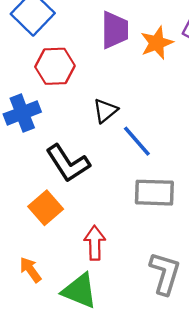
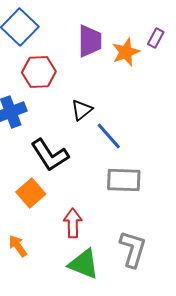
green triangle: (80, 291) -> (84, 264), moved

